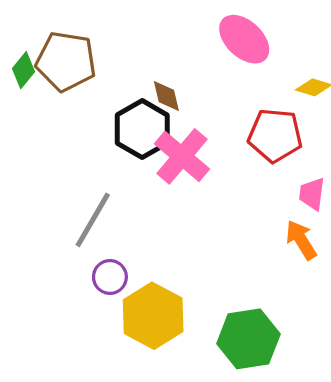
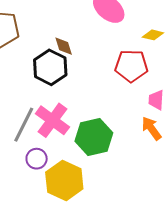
pink cross: (182, 156) -> (52, 120), moved
green hexagon: (248, 339) -> (94, 137), moved

